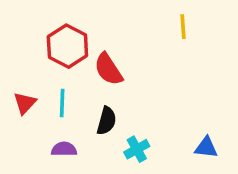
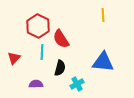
cyan line: (62, 103) -> (42, 52), moved
blue triangle: (206, 147) -> (103, 62), moved, size x1.6

